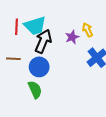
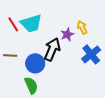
red line: (16, 27) -> (13, 24), turned -35
black arrow: (43, 41) -> (52, 49), moved

